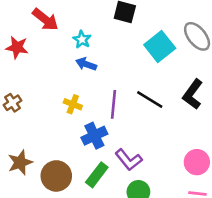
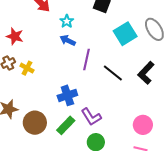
red star: (17, 47) -> (15, 36), moved
yellow cross: (73, 104) -> (27, 68), moved
purple line: (113, 104) -> (87, 59), moved

